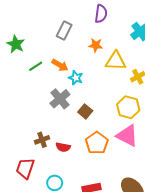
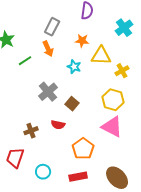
orange arrow: (60, 65) -> (48, 49), moved, turned 35
cyan star: (76, 78) -> (74, 67), moved
orange pentagon: (97, 143) -> (83, 149), moved
red semicircle: (63, 147) -> (58, 125), moved

